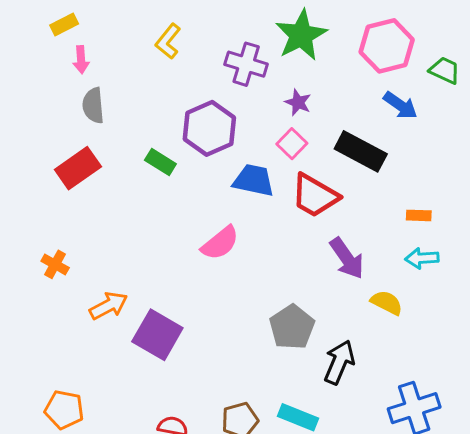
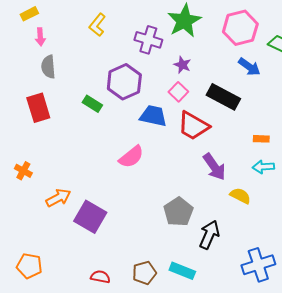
red rectangle: (78, 168) -> (38, 108), turned -72

